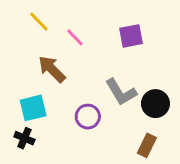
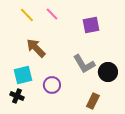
pink line: (75, 37) -> (52, 14), moved
purple circle: (88, 117) -> (52, 85), moved
brown rectangle: (147, 145) -> (93, 101), moved

